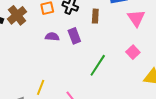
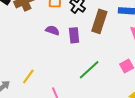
brown rectangle: (95, 16) -> (99, 21), size x1.6

